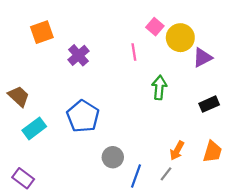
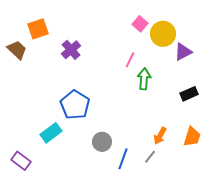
pink line: (134, 52) -> (130, 60), moved, turned 35
brown trapezoid: (19, 96) -> (17, 50), moved
cyan rectangle: (34, 128) -> (51, 133), moved

